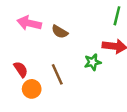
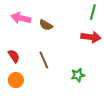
green star: (93, 62) -> (78, 75), moved
orange circle: (32, 89) -> (16, 80), moved

